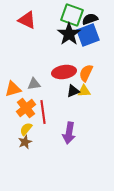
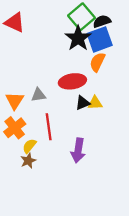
green square: (72, 15) -> (82, 17), turned 30
red triangle: (27, 20) -> (15, 22), moved
orange semicircle: (86, 73) -> (97, 62), moved
orange triangle: (13, 89) -> (15, 101), turned -42
orange cross: (26, 108) -> (15, 128), moved

